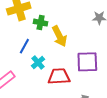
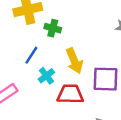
yellow arrow: (59, 36) -> (74, 61), moved

